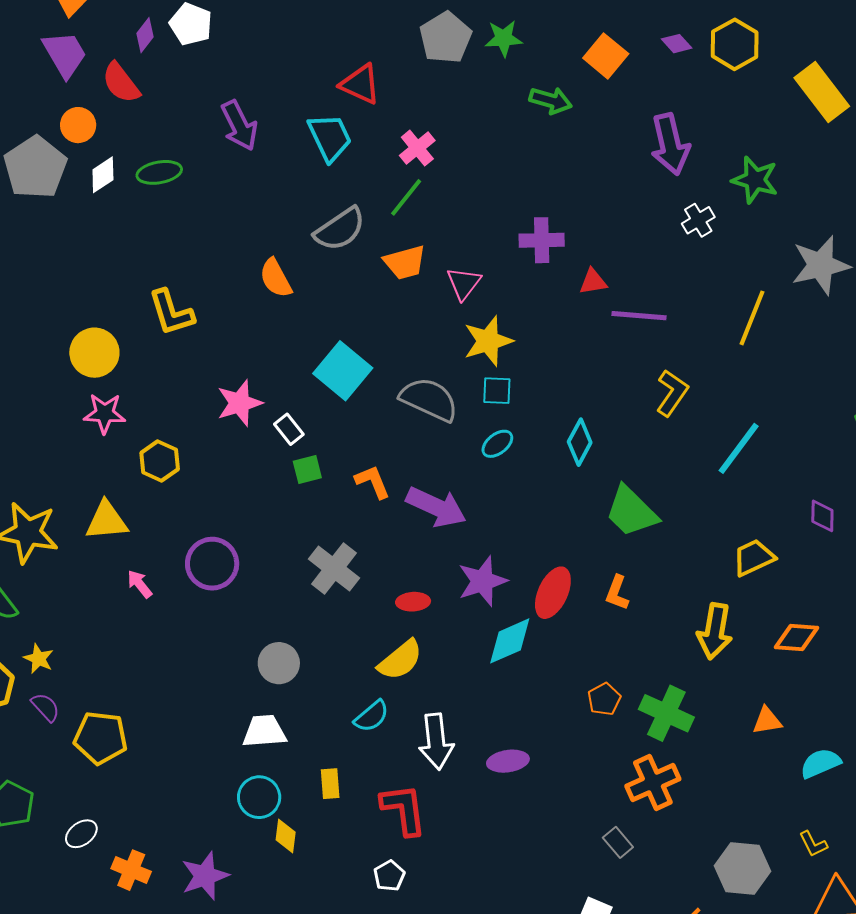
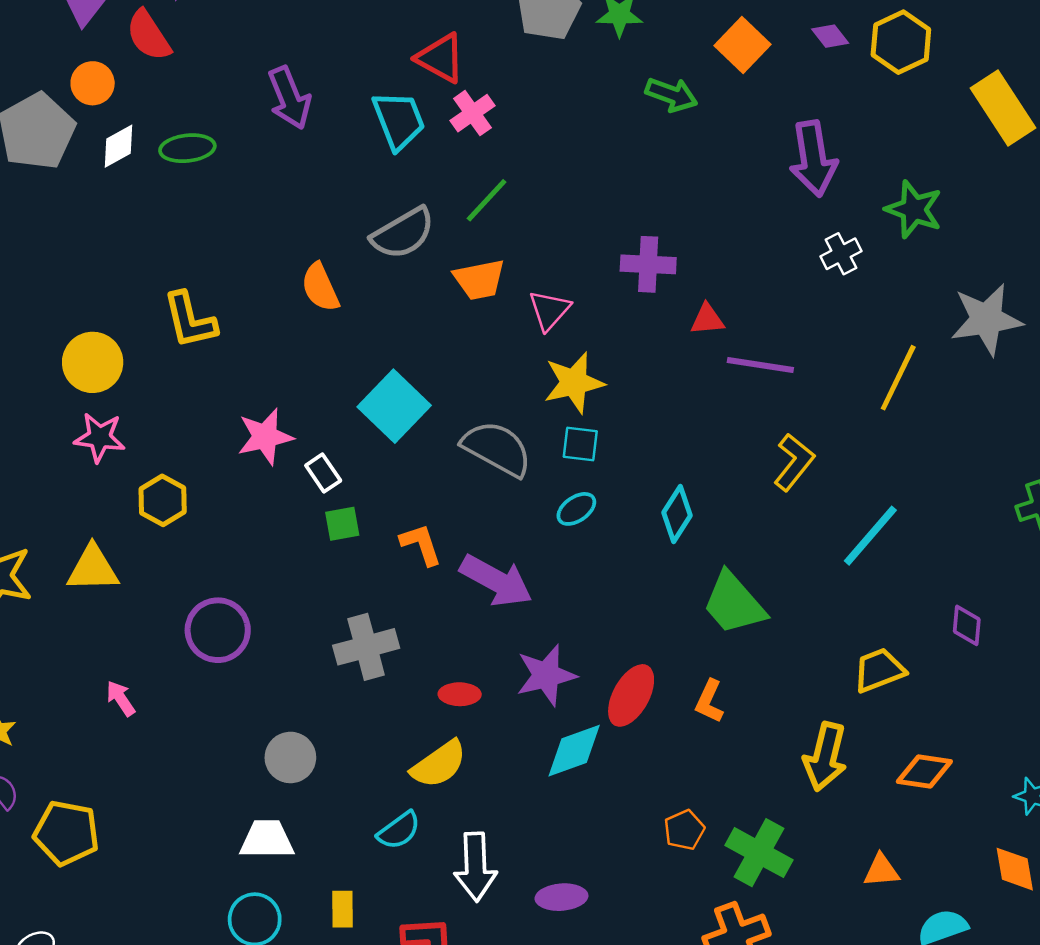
pink cross: (417, 148) -> (473, 113), moved
gray cross: (334, 568) -> (366, 647), turned 33
pink arrow: (140, 584) -> (121, 698), moved

